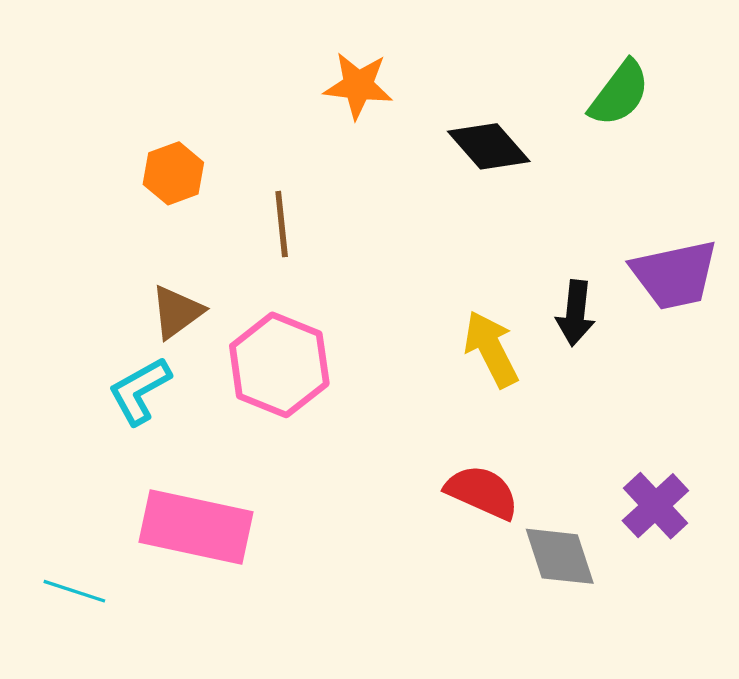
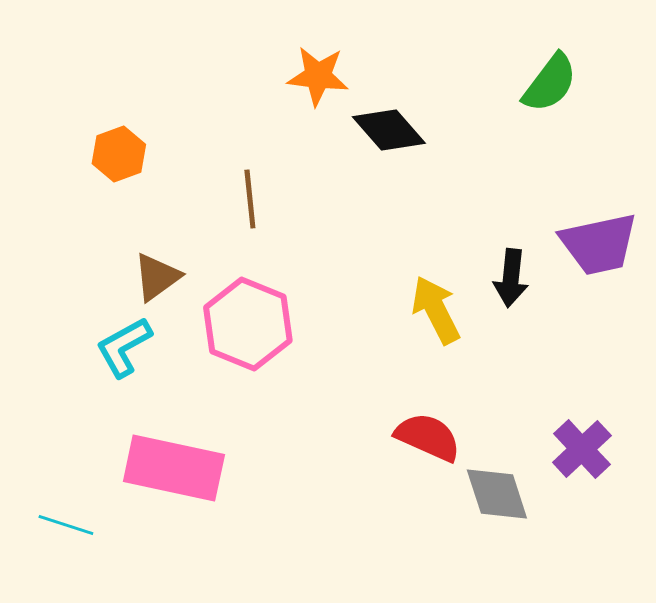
black diamond: (489, 146) -> (389, 130), moved
orange hexagon: (173, 173) -> (119, 154), moved

